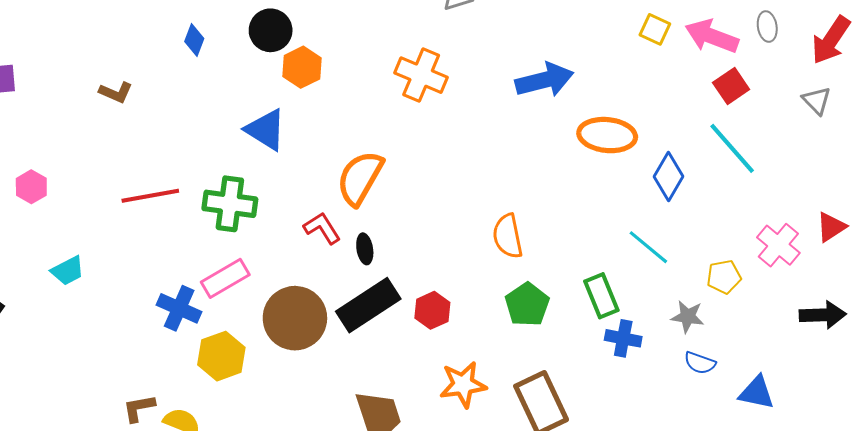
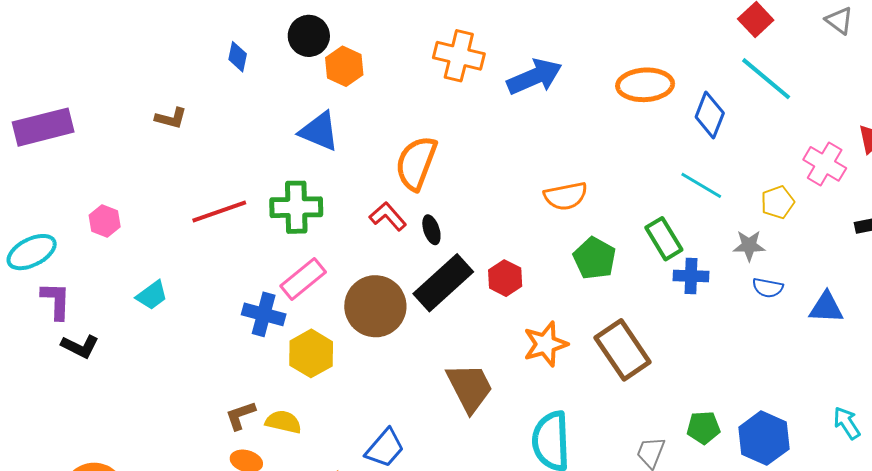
blue arrow: (544, 80) -> (535, 77), moved
orange semicircle: (508, 236) -> (566, 196), turned -81

